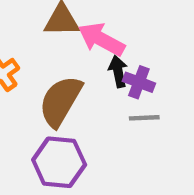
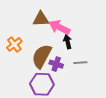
purple cross: (139, 82) -> (56, 64), moved

